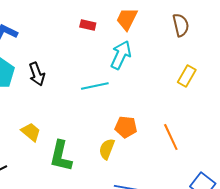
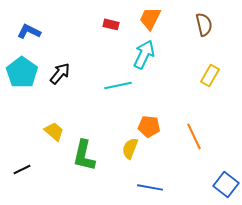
black arrow: (37, 74) -> (60, 73), turned -120

